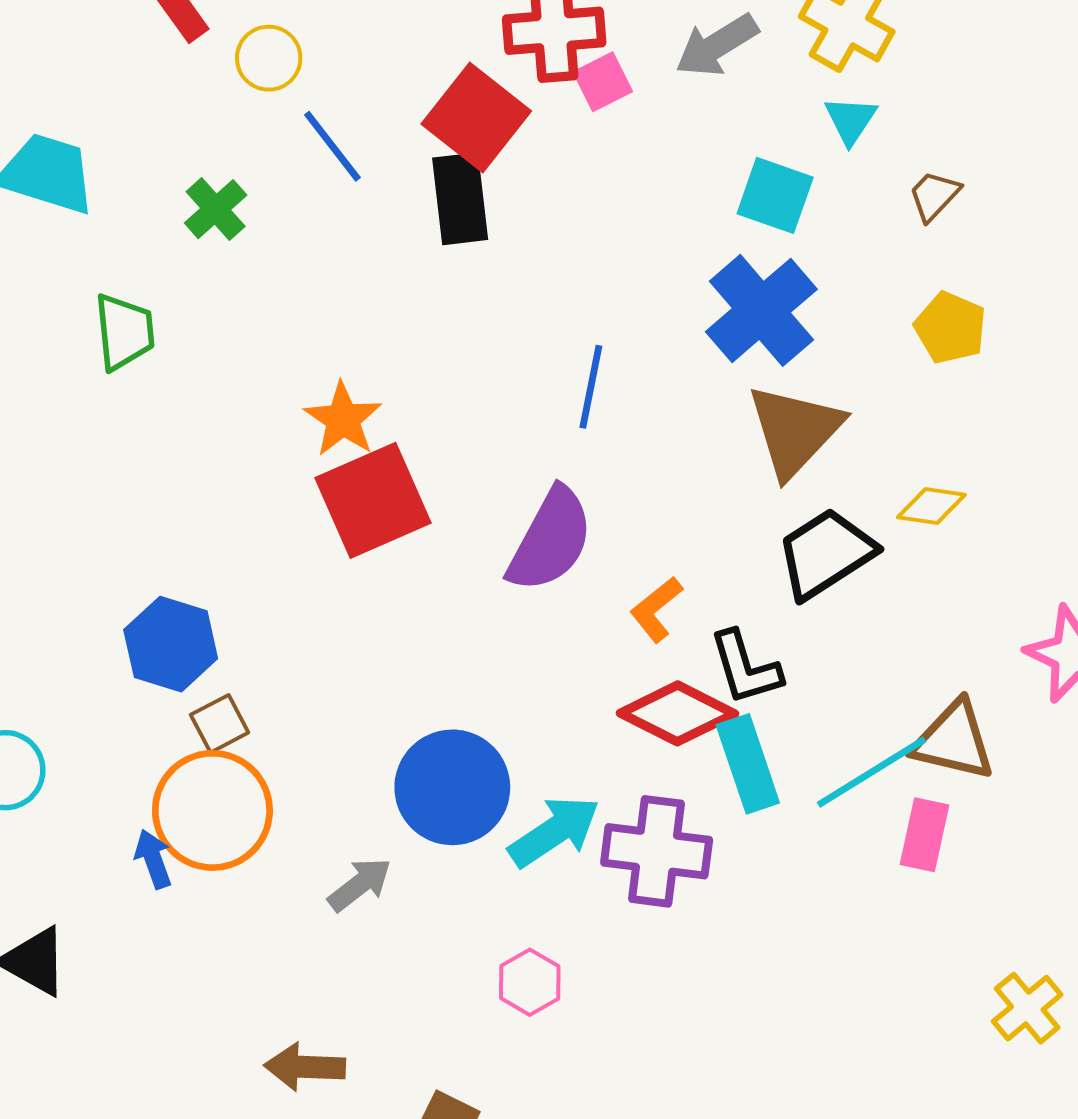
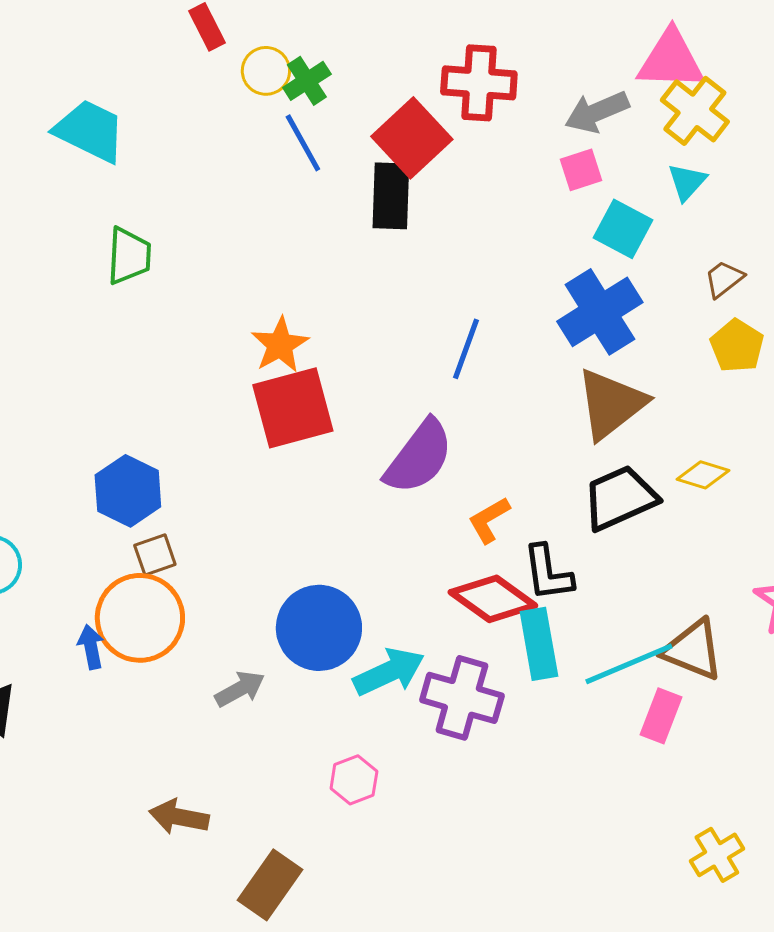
pink square: (603, 82) -> (581, 170), moved
brown trapezoid: (934, 196) -> (724, 279), moved
green cross: (216, 209) -> (307, 81), moved

